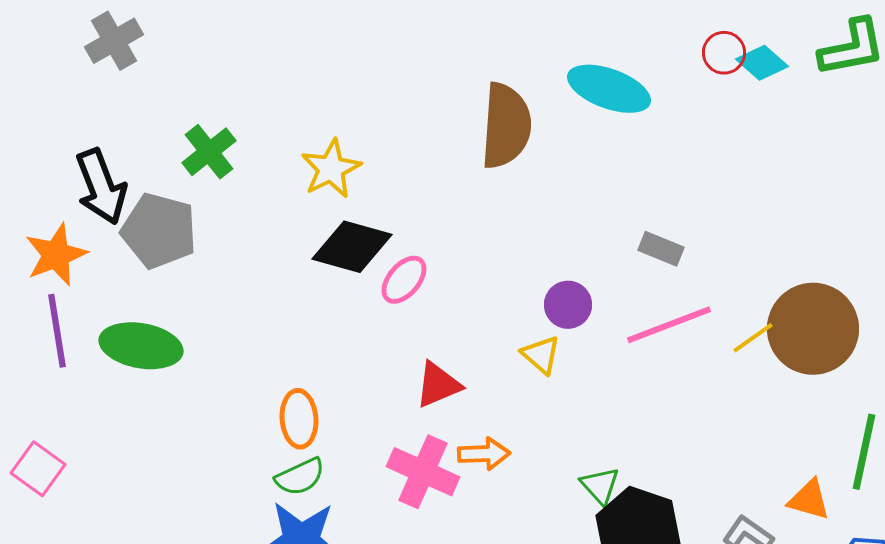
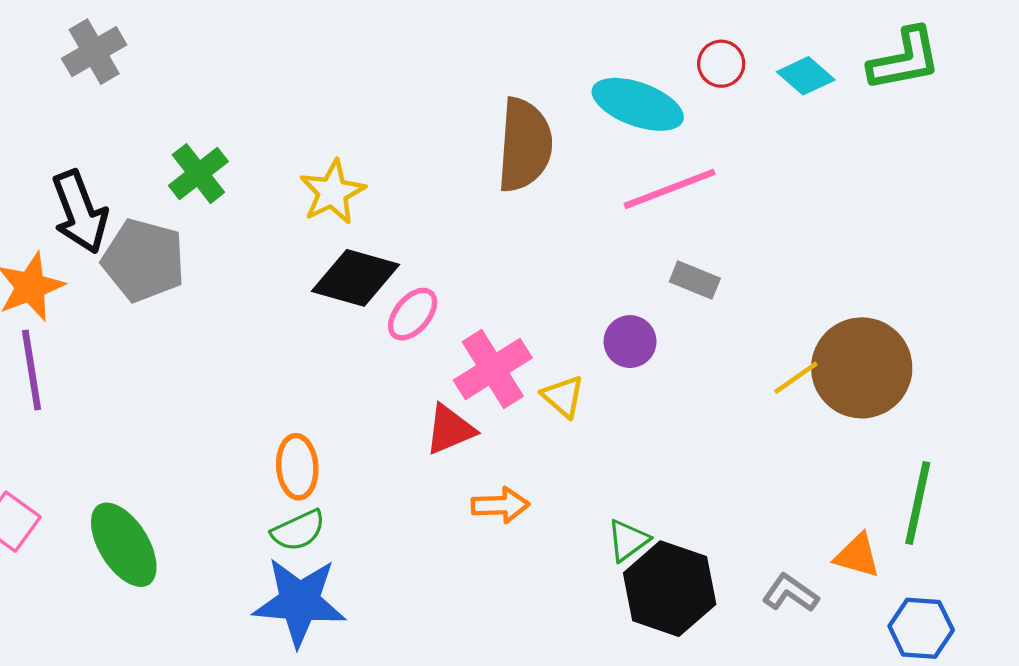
red circle: (724, 53) -> (721, 64), moved
purple circle: (568, 305) -> (630, 342), moved
pink line: (669, 325) -> (670, 189), moved
green ellipse: (141, 346) -> (124, 545), moved, turned 48
pink cross: (423, 472) -> (493, 369), moved, turned 34
green triangle: (600, 486) -> (628, 540), turned 36

